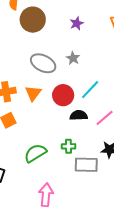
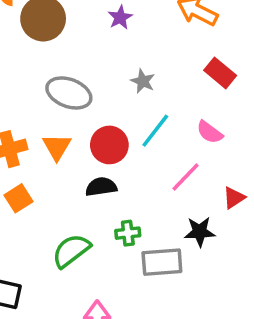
gray star: (73, 58) -> (143, 81), moved
black semicircle: (79, 115) -> (101, 187), moved

